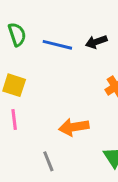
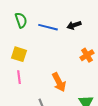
orange arrow: (74, 127) -> (59, 82), turned -108

